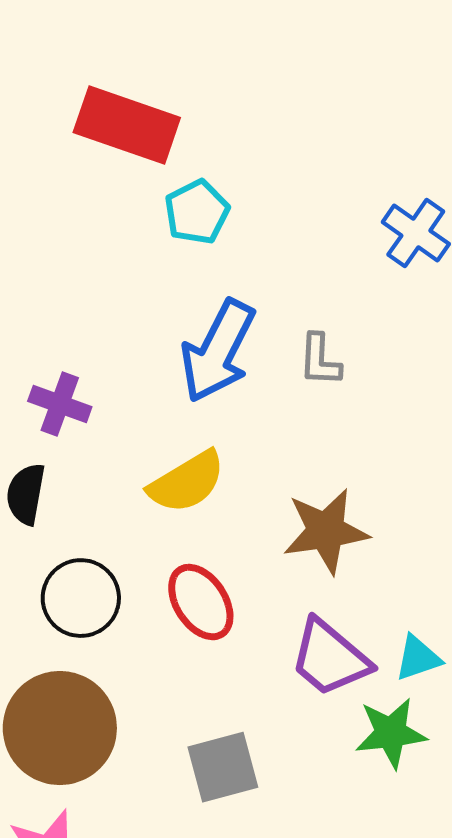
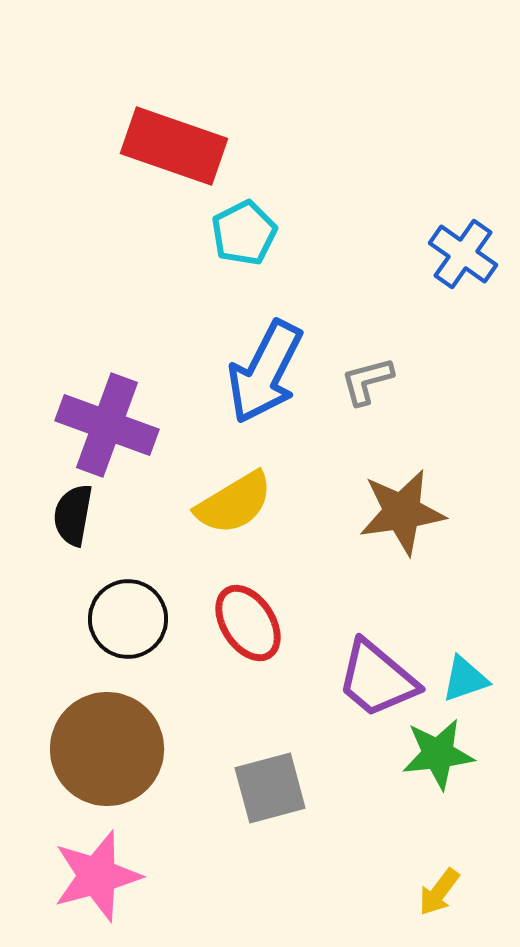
gray L-shape: (320, 360) -> (367, 381), turned 72
purple cross: (60, 404) -> (107, 425), size x1.6
brown star: (326, 531) -> (402, 512), moved

